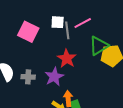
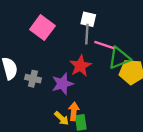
white square: (58, 22) -> (88, 19), moved
pink line: (83, 23) -> (104, 45), moved, turned 36

